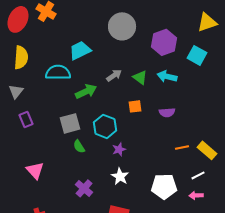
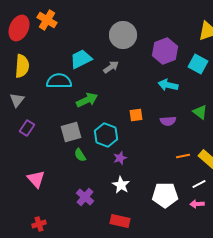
gray arrow: (114, 75) -> (111, 67), moved
green triangle: (140, 77) -> (200, 112), moved
purple rectangle: (26, 119) -> (27, 128), turned 56

